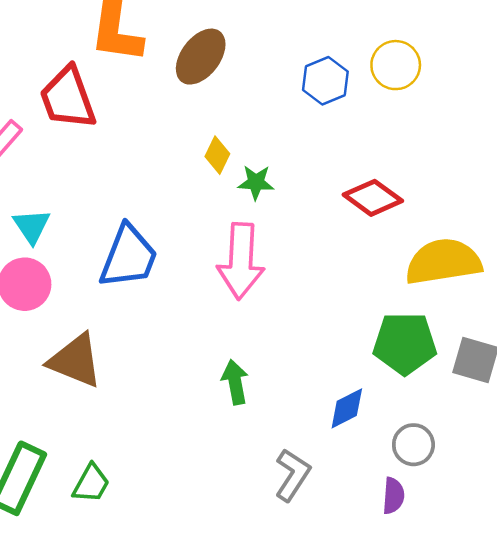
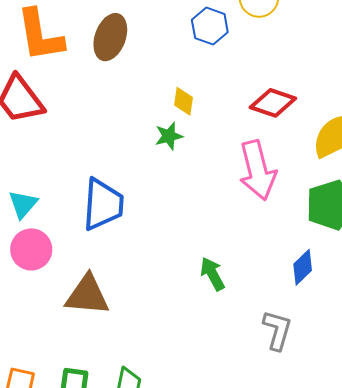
yellow diamond: (217, 155) -> (184, 101), moved
green star: (256, 182) -> (169, 136), moved
cyan triangle: (32, 226) -> (23, 204), turned 32
pink arrow: (241, 261) -> (257, 170), moved

